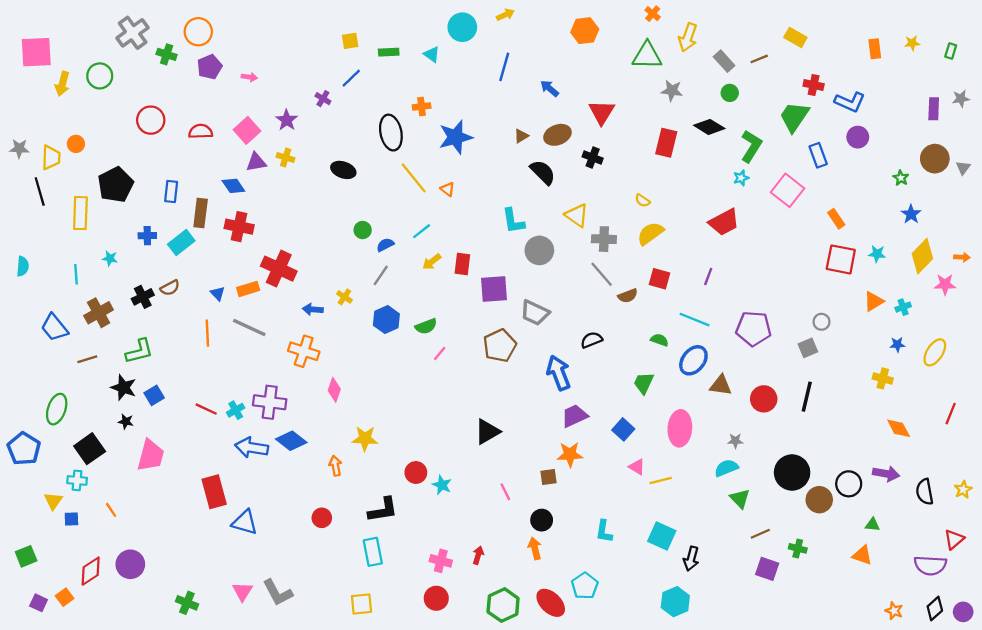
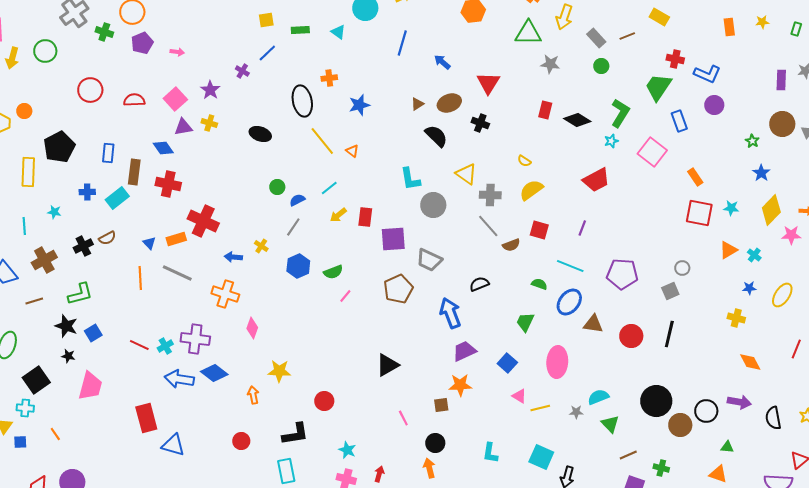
black diamond: (709, 127) -> (577, 120), moved
blue star: (456, 137) -> (359, 105), size x0.7
red rectangle: (666, 143) -> (545, 110), size x0.7
cyan cross: (903, 307) -> (754, 255), turned -32
gray star: (735, 441) -> (576, 412), moved
cyan star: (442, 485) -> (347, 450), moved

